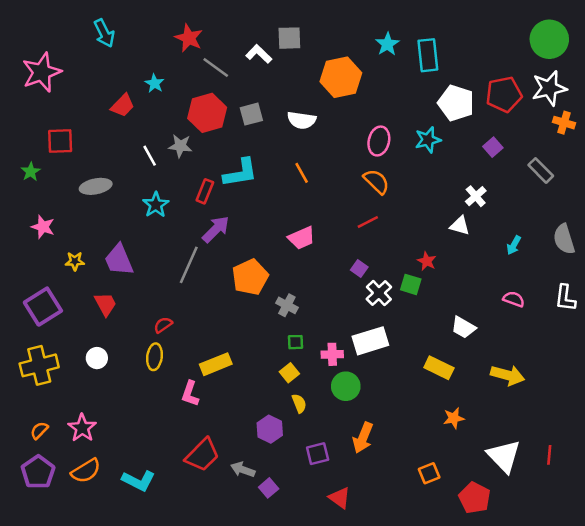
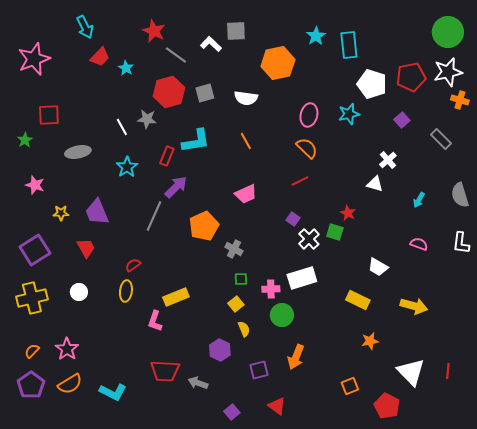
red trapezoid: (123, 105) -> (100, 57), moved
red trapezoid: (202, 455) -> (165, 371), turned 48
purple square: (269, 488) -> (232, 412), moved

